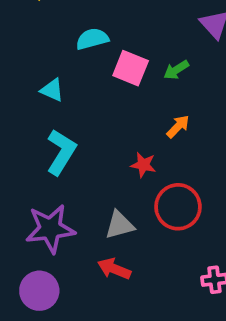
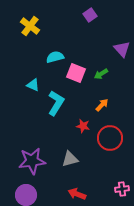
cyan L-shape: (61, 152) -> (56, 103), moved
red circle: (178, 207) -> (110, 138), moved
red arrow: (114, 269) -> (77, 194), moved

